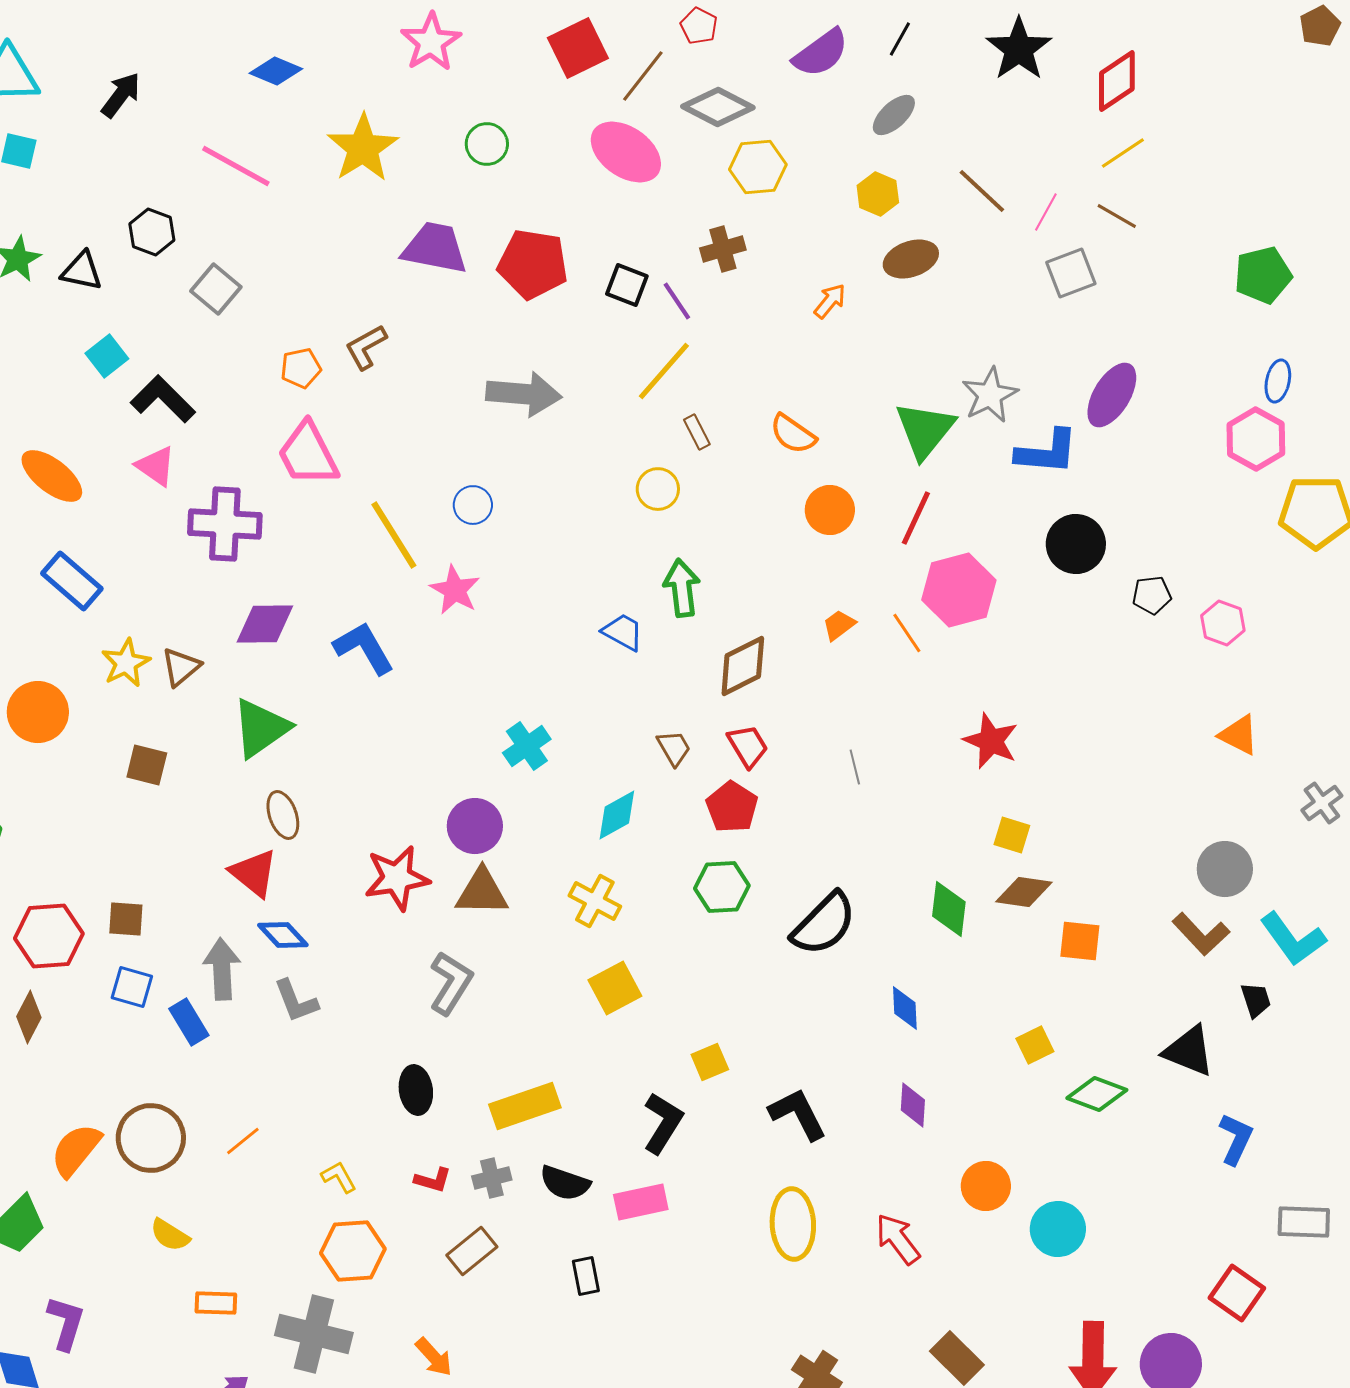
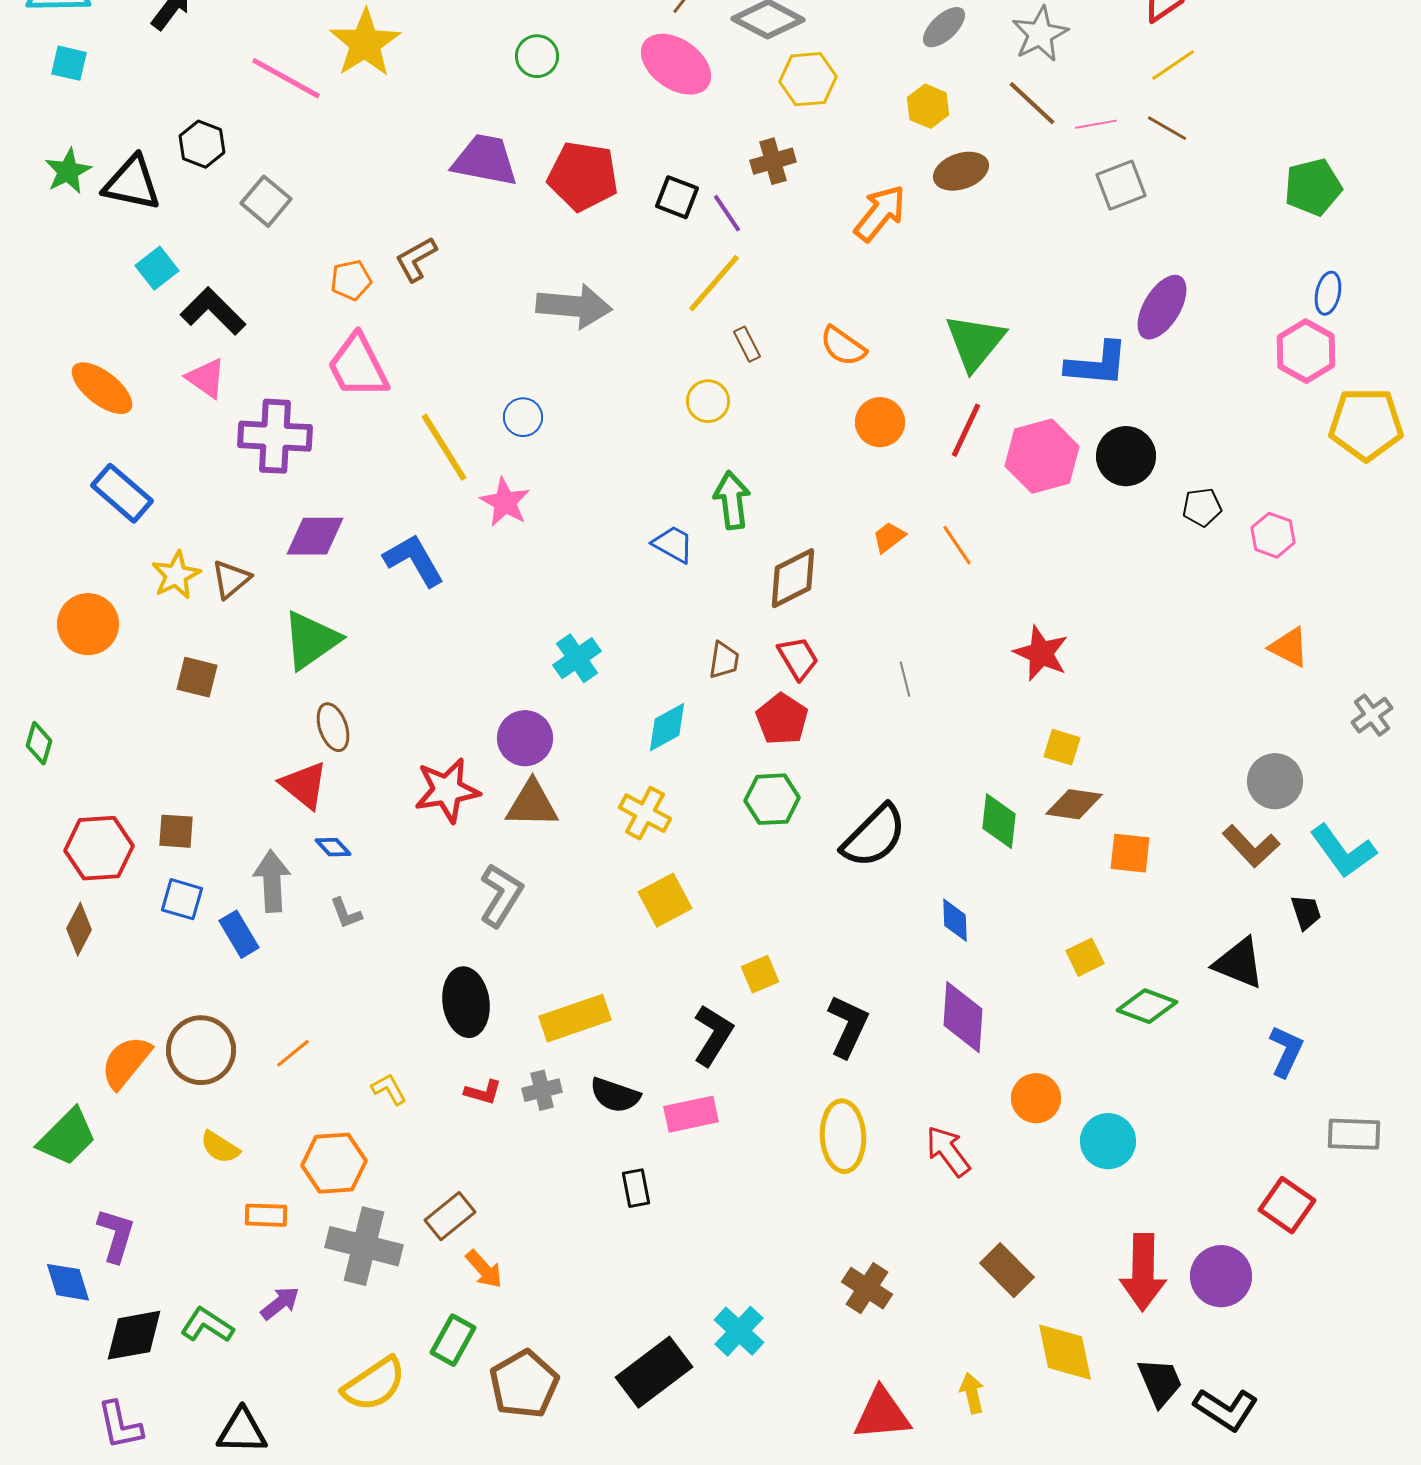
yellow star: (363, 148) -> (365, 43), moved
pink line: (1046, 212) -> (1096, 124), turned 51
black triangle: (82, 271) -> (132, 183), size x1.4
orange arrow: (830, 301) -> (880, 213), size x1.6
gray star: (990, 395) -> (1040, 34), moved
pink hexagon: (959, 590) -> (1042, 456), moved
brown trapezoid: (674, 748) -> (724, 660), turned 39
blue diamond: (283, 935) -> (333, 847), size x0.7
gray L-shape: (296, 1001) -> (346, 913), size x0.7
black ellipse: (416, 1090) -> (466, 1002), size x1.4
purple diamond: (913, 1105) -> (963, 1017), size x1.6
black L-shape: (798, 1114) -> (848, 1026), turned 52
orange hexagon: (353, 1251) -> (334, 1163), moved
brown rectangle: (472, 1251) -> (450, 1216), moved

